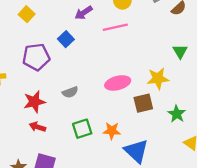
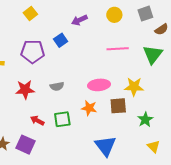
pink line: (115, 27) -> (118, 49), moved
green triangle: (180, 51) -> (153, 54), moved, size x1.5
red arrow: (37, 127) -> (37, 120), moved
orange star: (112, 131) -> (89, 108), moved

